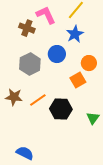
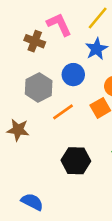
orange line: (38, 100) -> (63, 112), moved
black hexagon: (61, 109) -> (76, 161), moved

